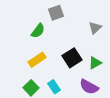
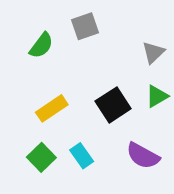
green semicircle: (38, 31) -> (41, 45), moved
green triangle: (95, 63) -> (157, 96), moved

